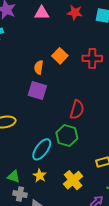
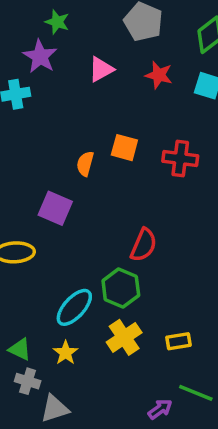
pink triangle: (42, 13) -> (101, 69), turned -35
orange square: (60, 56) -> (124, 148), turned -35
purple square: (37, 91) -> (55, 208), moved
yellow cross: (73, 180) -> (124, 337), moved

